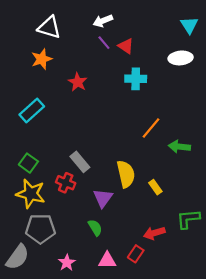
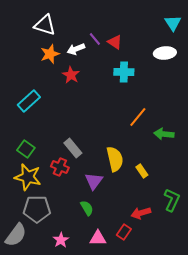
white arrow: (103, 21) -> (76, 49), moved
orange star: (42, 59) -> (50, 54), moved
green L-shape: (188, 219) -> (172, 200), turned 120

